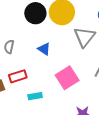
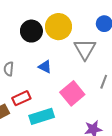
cyan rectangle: (35, 96) -> (42, 116), size x1.6

